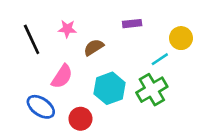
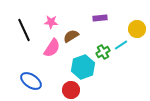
pink semicircle: (62, 76) -> (52, 48), moved
green cross: (152, 90) -> (103, 52), moved, size x0.6
red circle: (80, 119) -> (71, 90), moved

